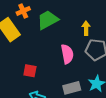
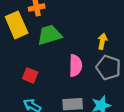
green trapezoid: (48, 20) -> (49, 35), moved

